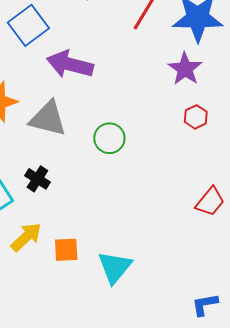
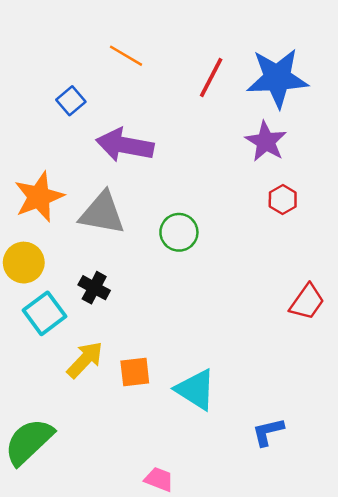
blue square: (28, 25) -> (71, 101), size x0.6
cyan triangle: (115, 267) -> (196, 390), turned -33
blue L-shape: (205, 305) -> (268, 432), moved

